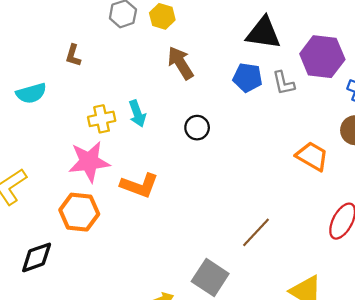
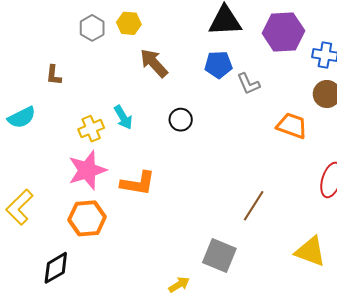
gray L-shape: (283, 83) -> (248, 84), moved

